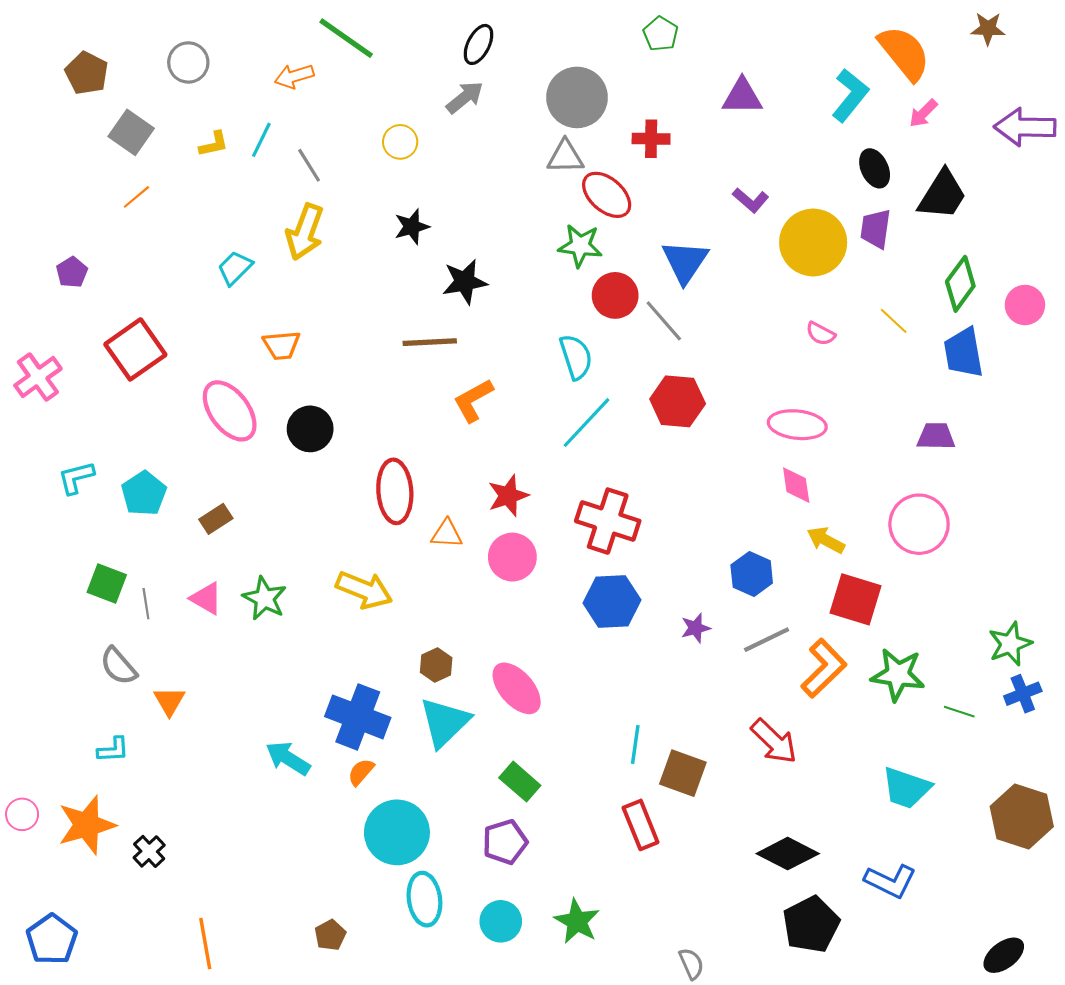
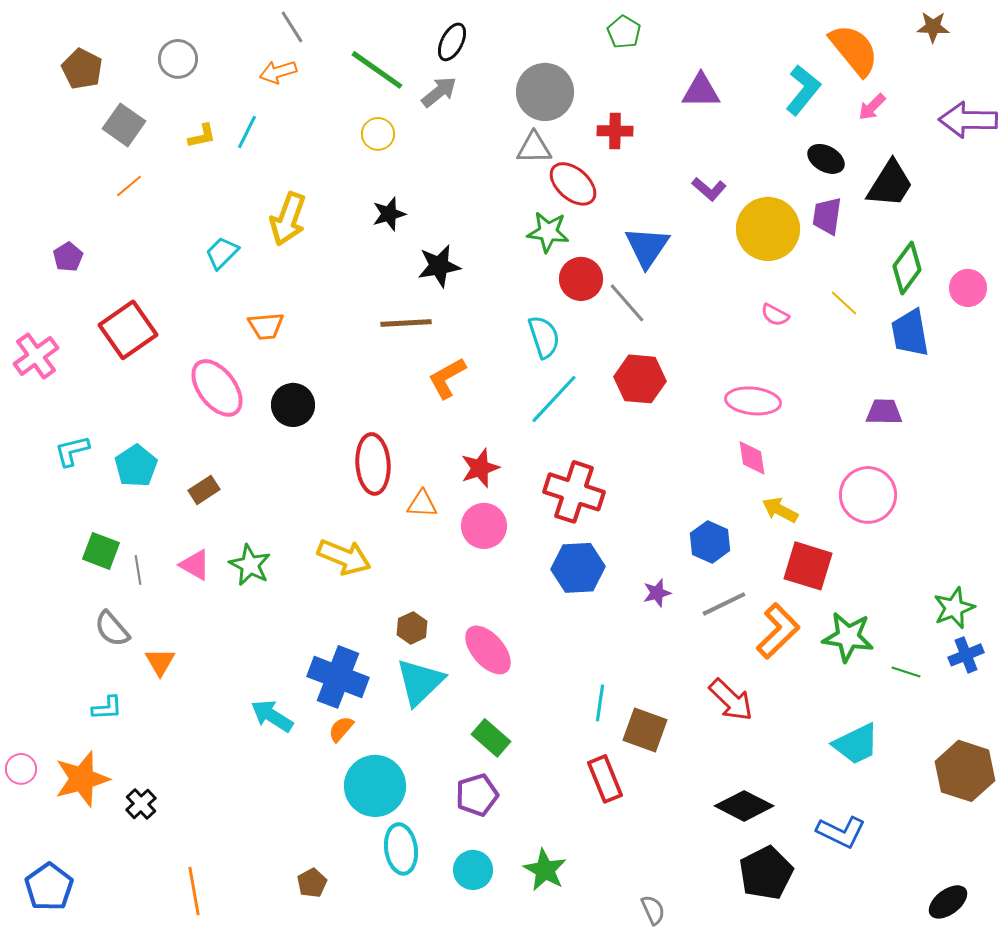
green line: (346, 38) -> (377, 70), moved
gray line: (309, 165) -> (292, 27), moved
black ellipse: (875, 168) -> (826, 159), turned -36
cyan trapezoid: (906, 788) -> (856, 744), turned -45

